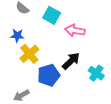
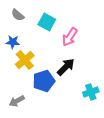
pink arrow: (75, 31) -> (70, 37), turned -66
cyan cross: (96, 73) -> (91, 92), moved, turned 35

